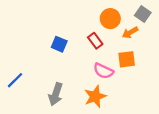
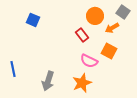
blue square: (59, 44) -> (33, 20), moved
orange square: (127, 59) -> (109, 51), turned 35
blue line: (15, 80) -> (13, 69), turned -56

